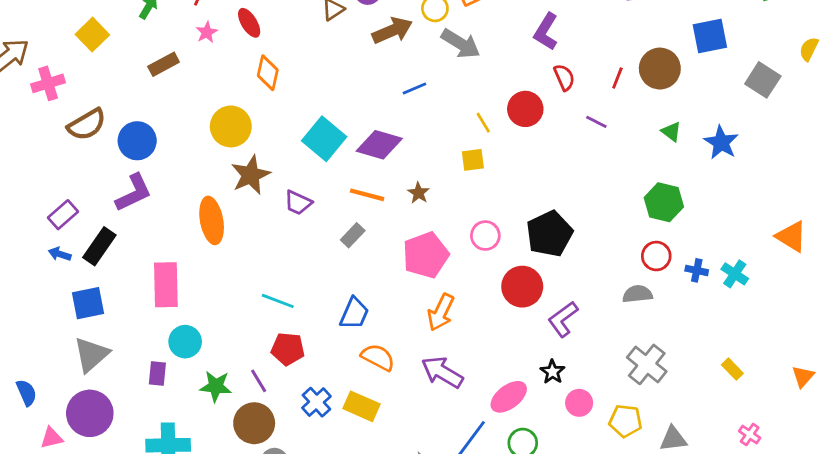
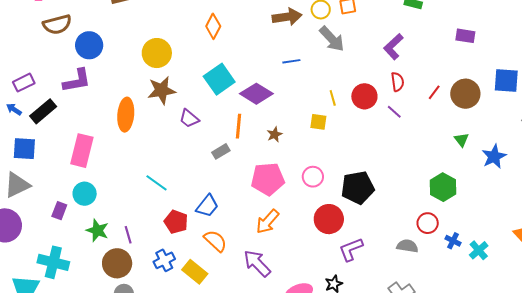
orange diamond: (268, 73) -> (213, 26), moved
purple line: (596, 122) -> (394, 112), moved
orange line: (367, 195) -> (238, 126), turned 65
red pentagon: (288, 349) -> (176, 222), moved

